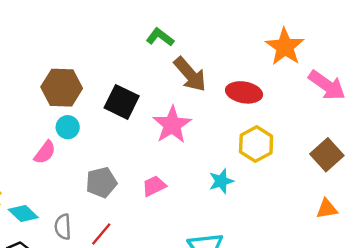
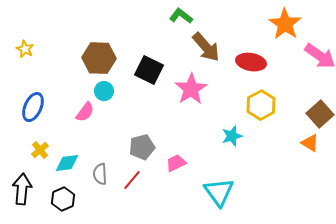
gray pentagon: (101, 182) -> (142, 147), moved
pink trapezoid: (154, 186) -> (176, 163), moved
orange triangle: (327, 209) -> (310, 143), moved, turned 42
cyan diamond: (23, 214) -> (67, 163), turned -50

